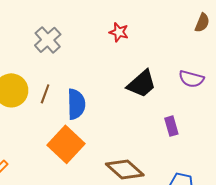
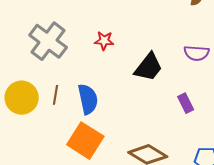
red star: (119, 32) -> (104, 41), moved
gray cross: (48, 40) -> (48, 41), size x1.4

